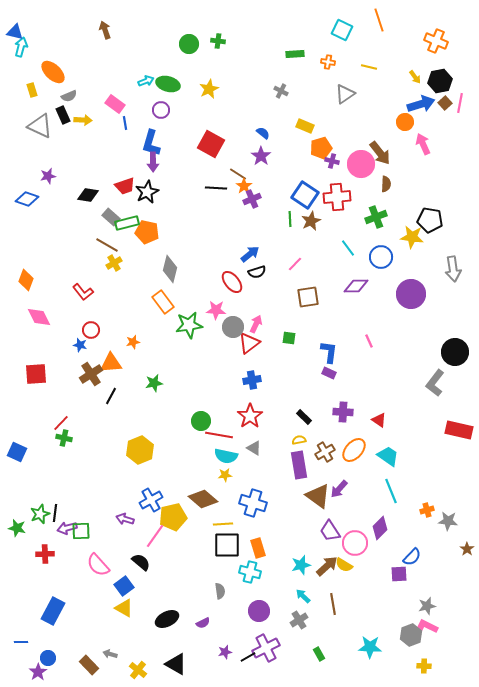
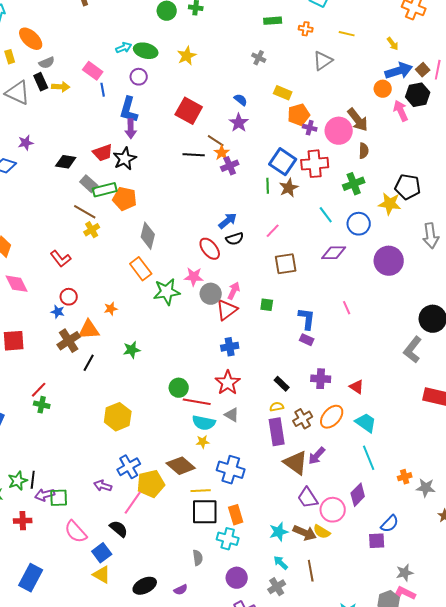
black hexagon: (440, 81) -> (418, 95), moved
brown arrow: (327, 566) -> (305, 533), turned 65

